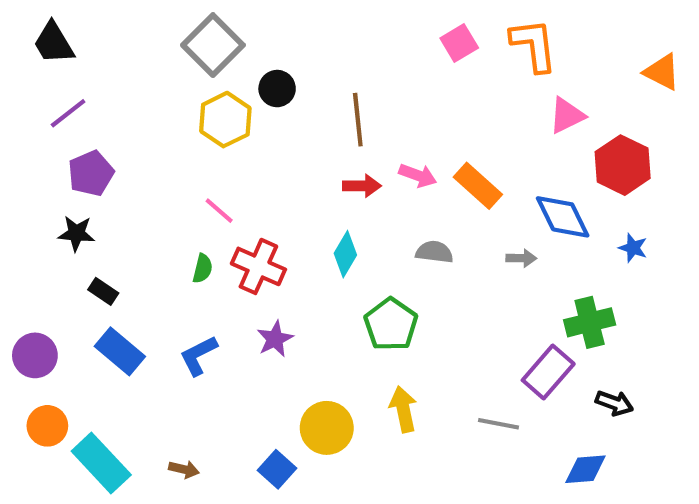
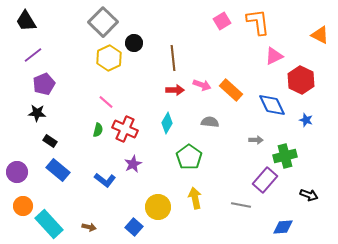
gray arrow: (521, 258) -> (256, 140), moved
blue L-shape: (198, 355) -> (105, 180), moved, turned -115
black arrow: (614, 403) -> (309, 195), moved

